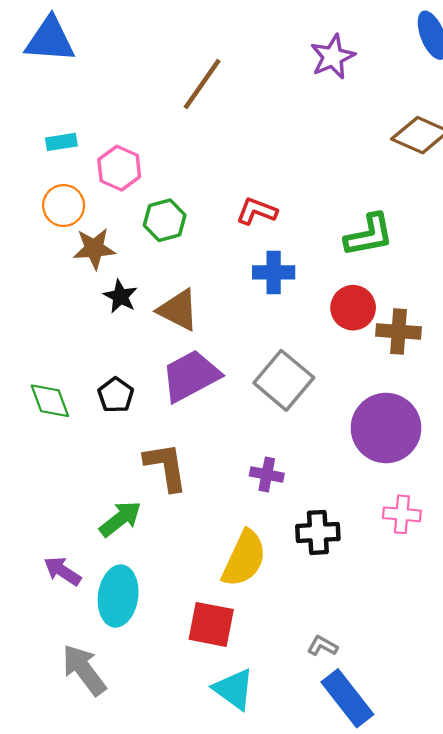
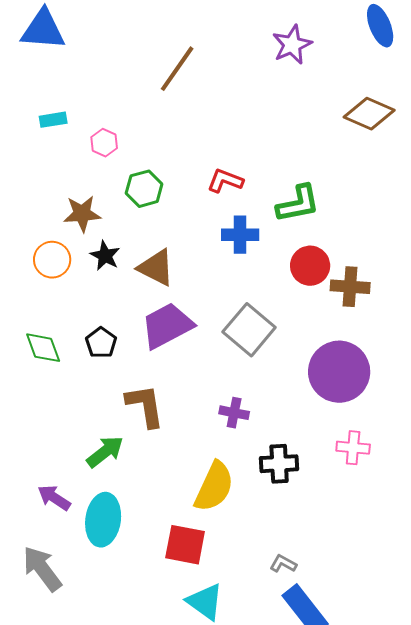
pink hexagon: (119, 168) -> (104, 143), size x0.7
orange circle: (64, 205) -> (52, 260), moved
green L-shape: (369, 235) -> (298, 204), moved
gray arrow: (84, 670) -> (42, 569), moved

